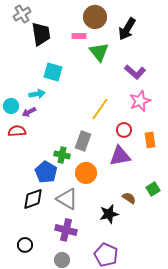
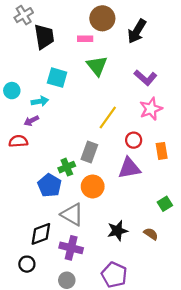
green triangle: (99, 52) -> (97, 66), moved
cyan circle: (11, 106) -> (12, 91), moved
green cross: (62, 155) -> (67, 167), turned -35
brown semicircle: (129, 198) -> (151, 234), moved
black diamond: (33, 199) -> (41, 234), moved

